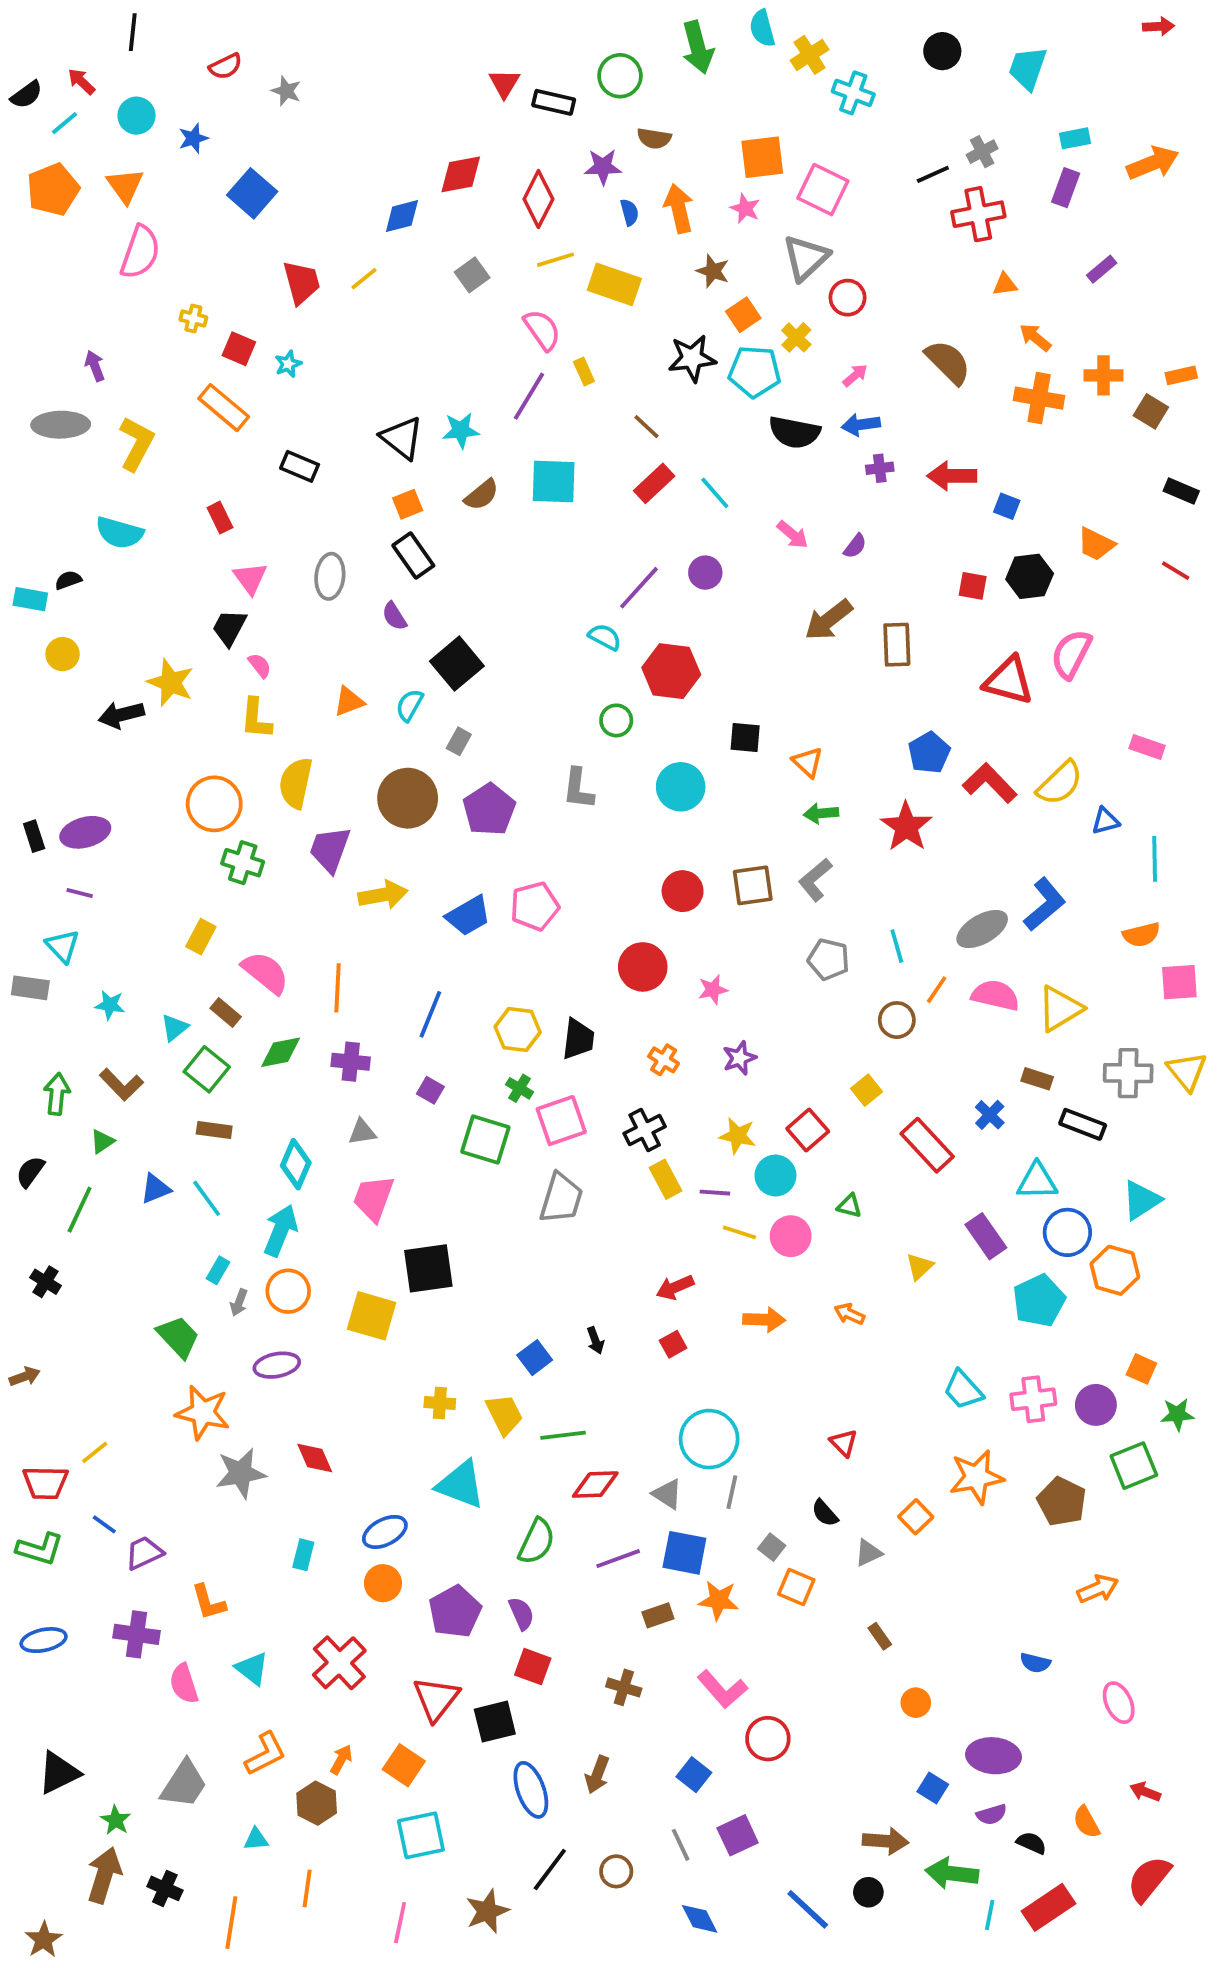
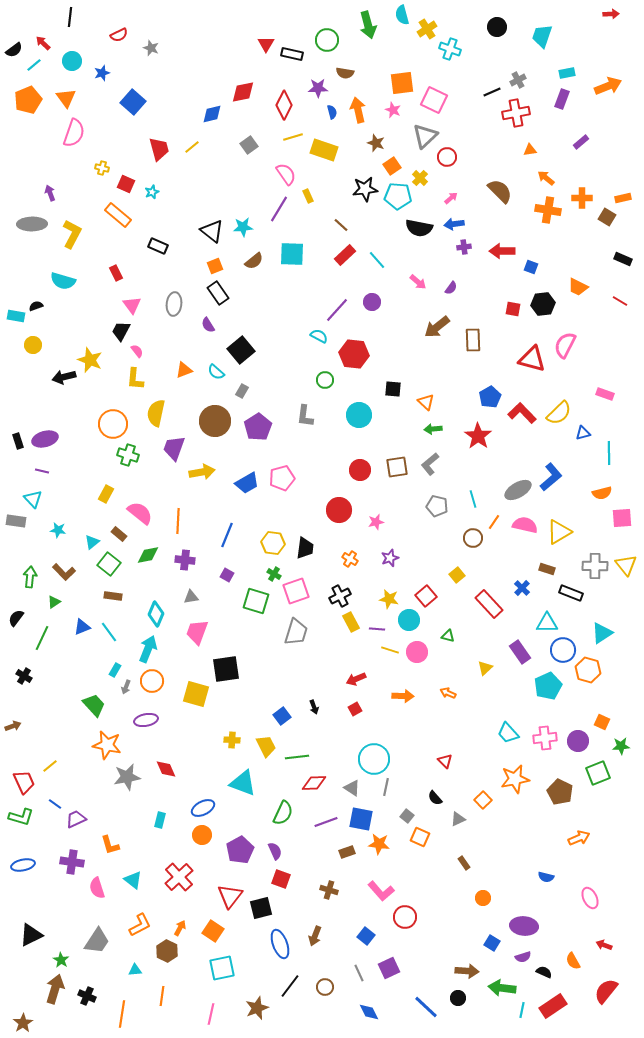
cyan semicircle: (410, 705) -> (216, 372), turned -78
red trapezoid: (45, 1483) -> (24, 782), turned -115

